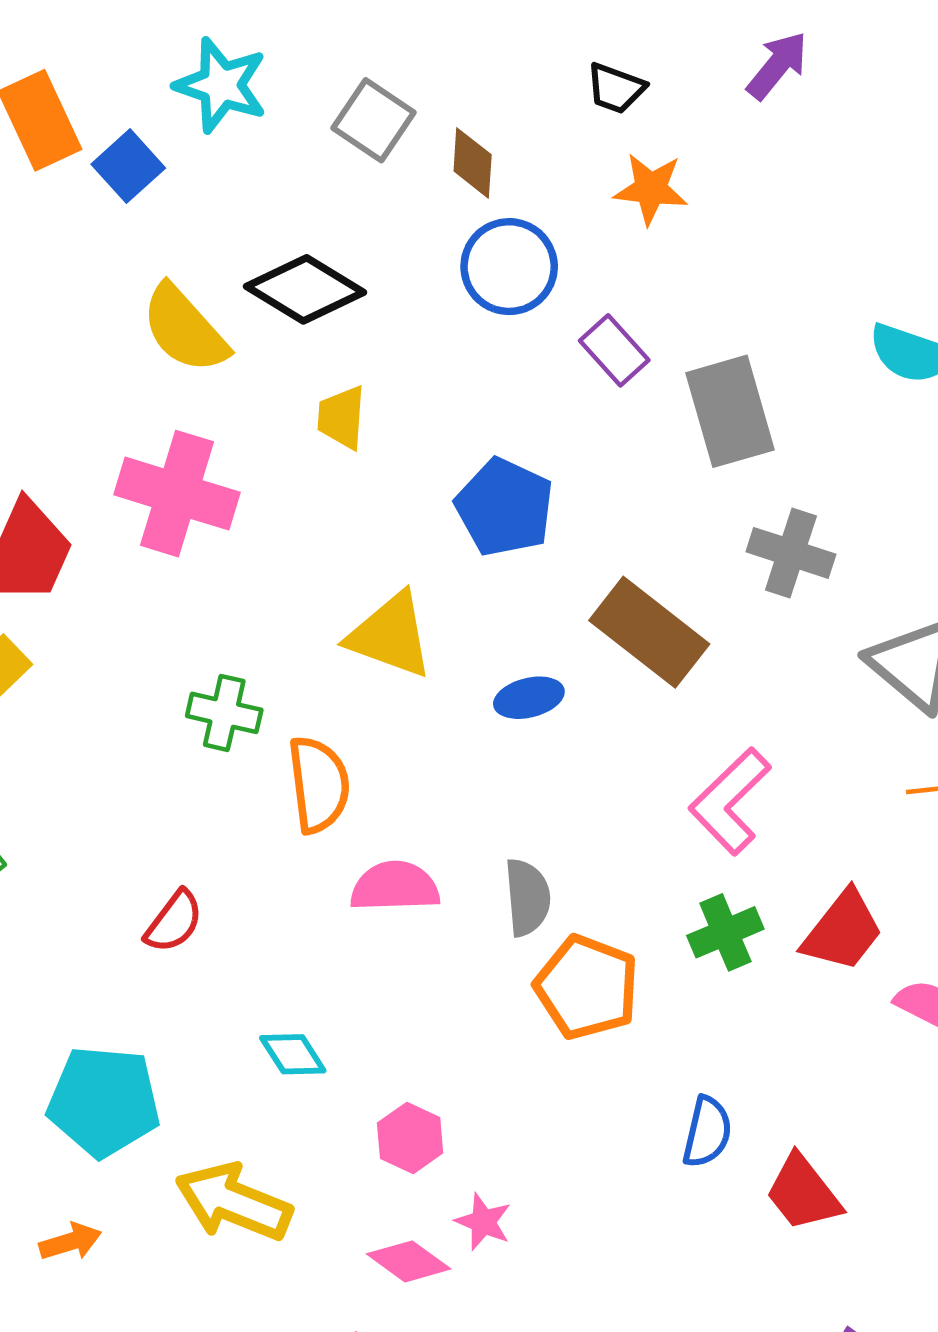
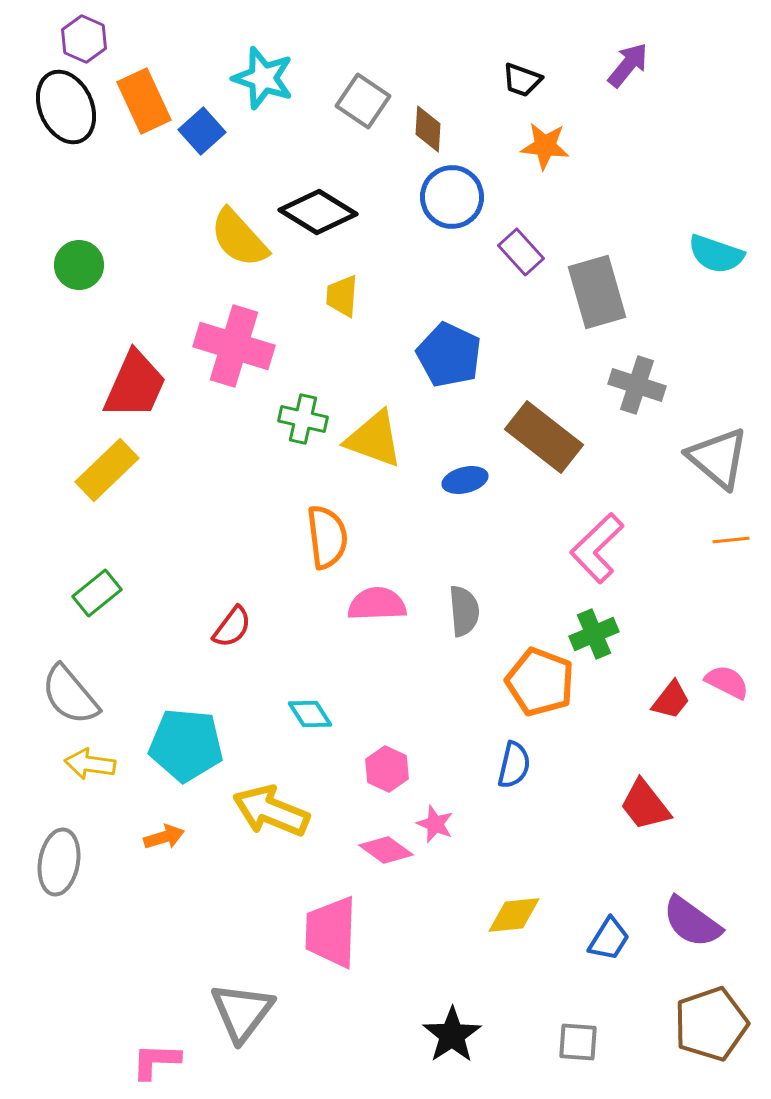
green cross: (224, 713) -> (303, 419), moved
red trapezoid: (843, 931) -> (671, 700), moved, size x0.7
orange pentagon: (587, 987) -> (540, 682), moved
blue semicircle: (707, 1132) -> (514, 765), moved

